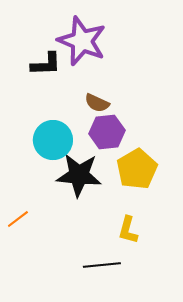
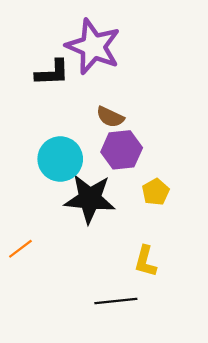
yellow pentagon: (137, 169) -> (156, 192), size x0.6

